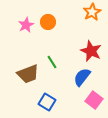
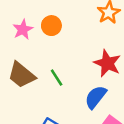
brown trapezoid: (28, 74) -> (22, 75), moved, turned 60

